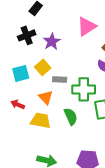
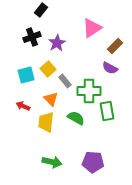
gray rectangle: (60, 79) -> (65, 81), turned 48
green semicircle: (71, 116) -> (76, 118), turned -36
yellow trapezoid: (41, 120) -> (46, 122), turned -95

